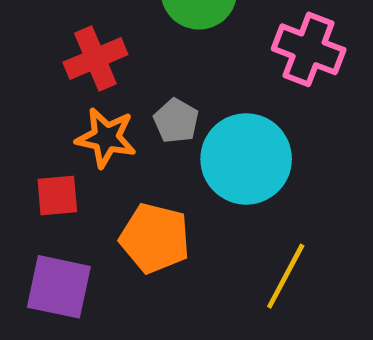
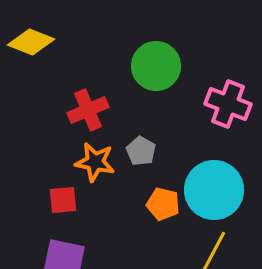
cyan circle: (246, 159) -> (214, 190), moved
orange pentagon: (155, 238) -> (163, 204), moved, size x0.7

